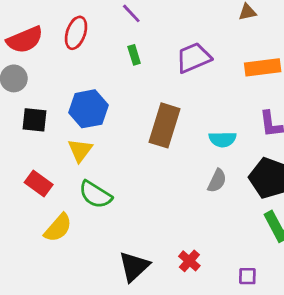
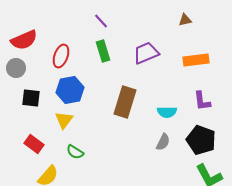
red ellipse: (76, 33) -> (61, 56), moved
green rectangle: (134, 55) -> (103, 51), size x1.5
green semicircle: (95, 195) -> (75, 152), size x0.7

